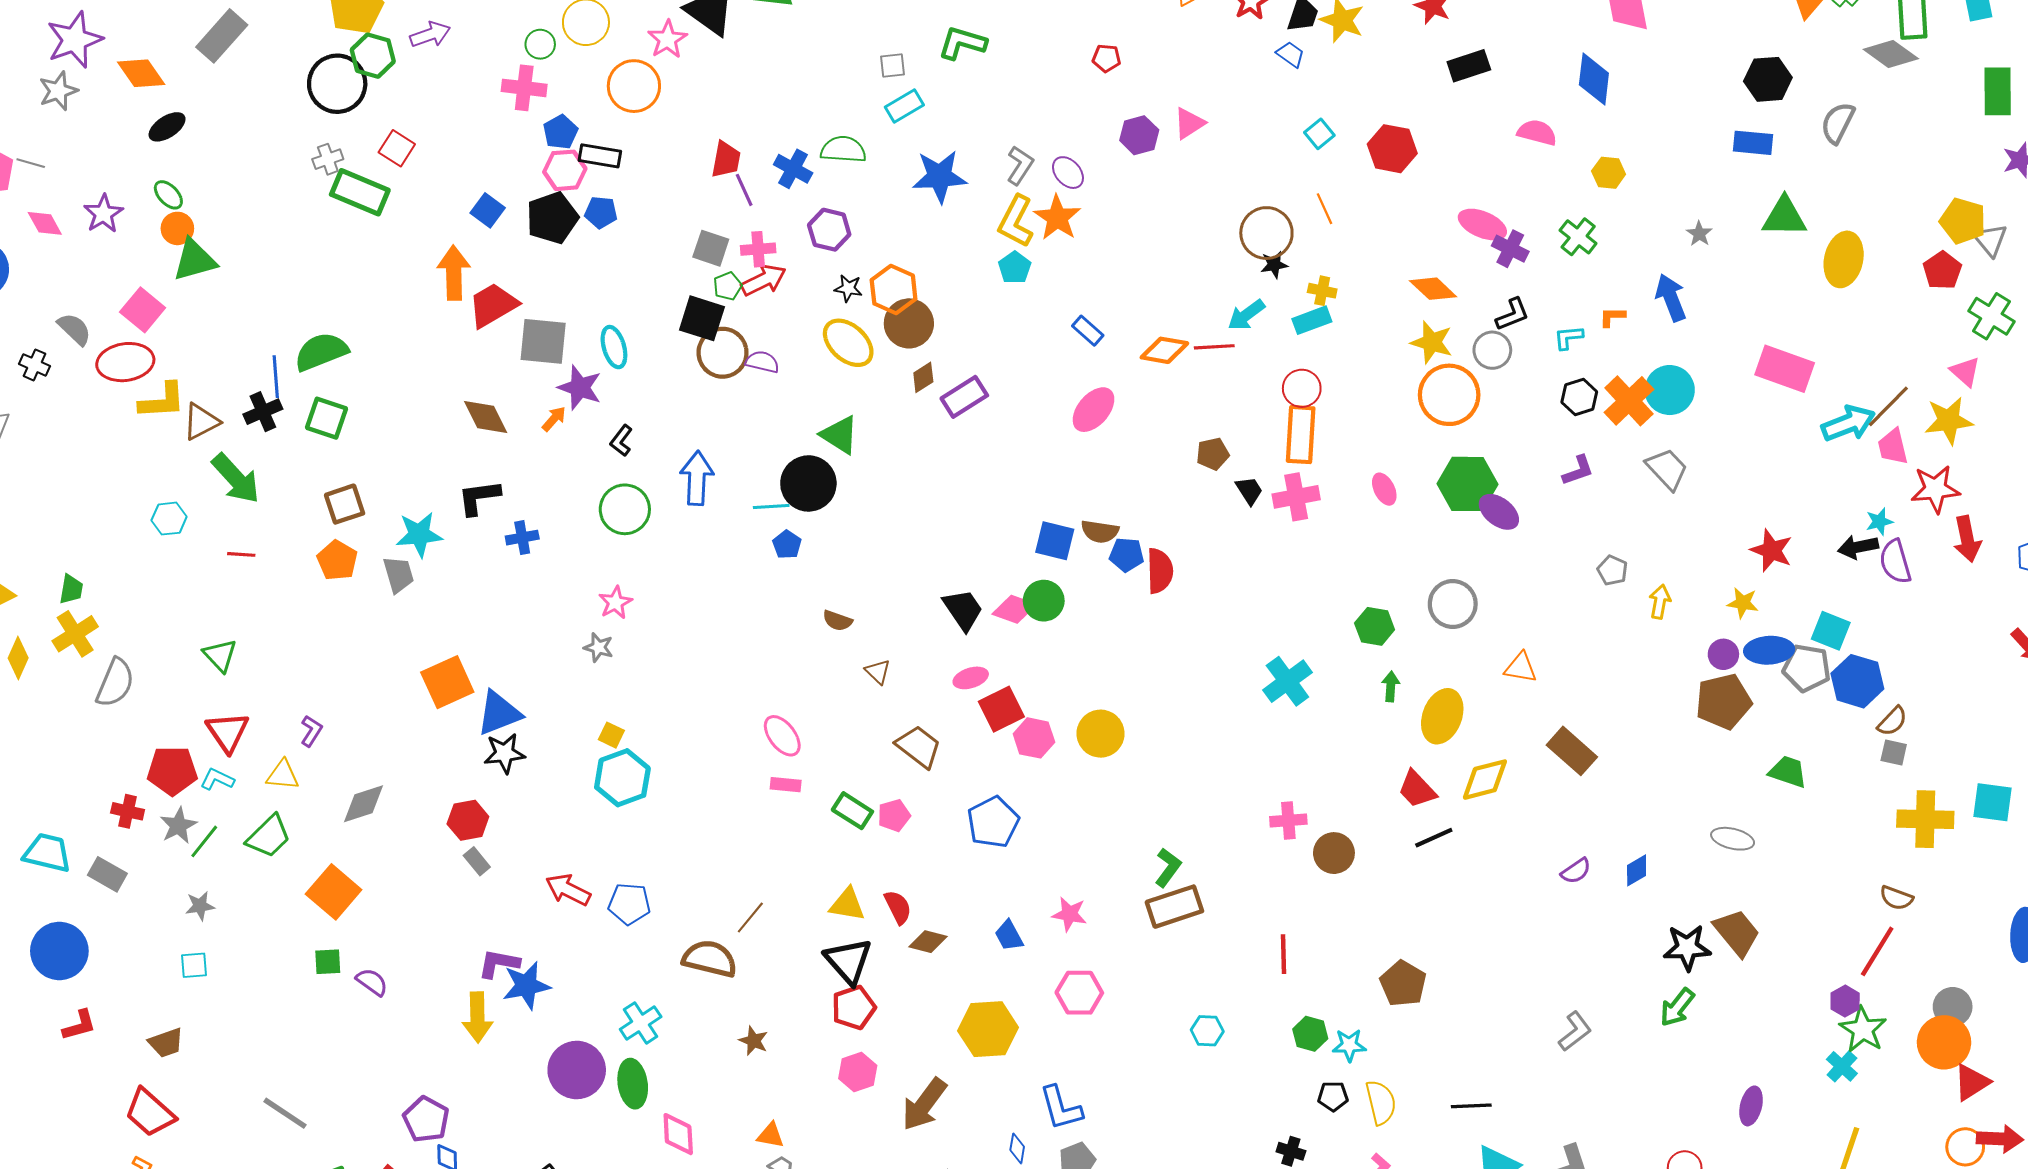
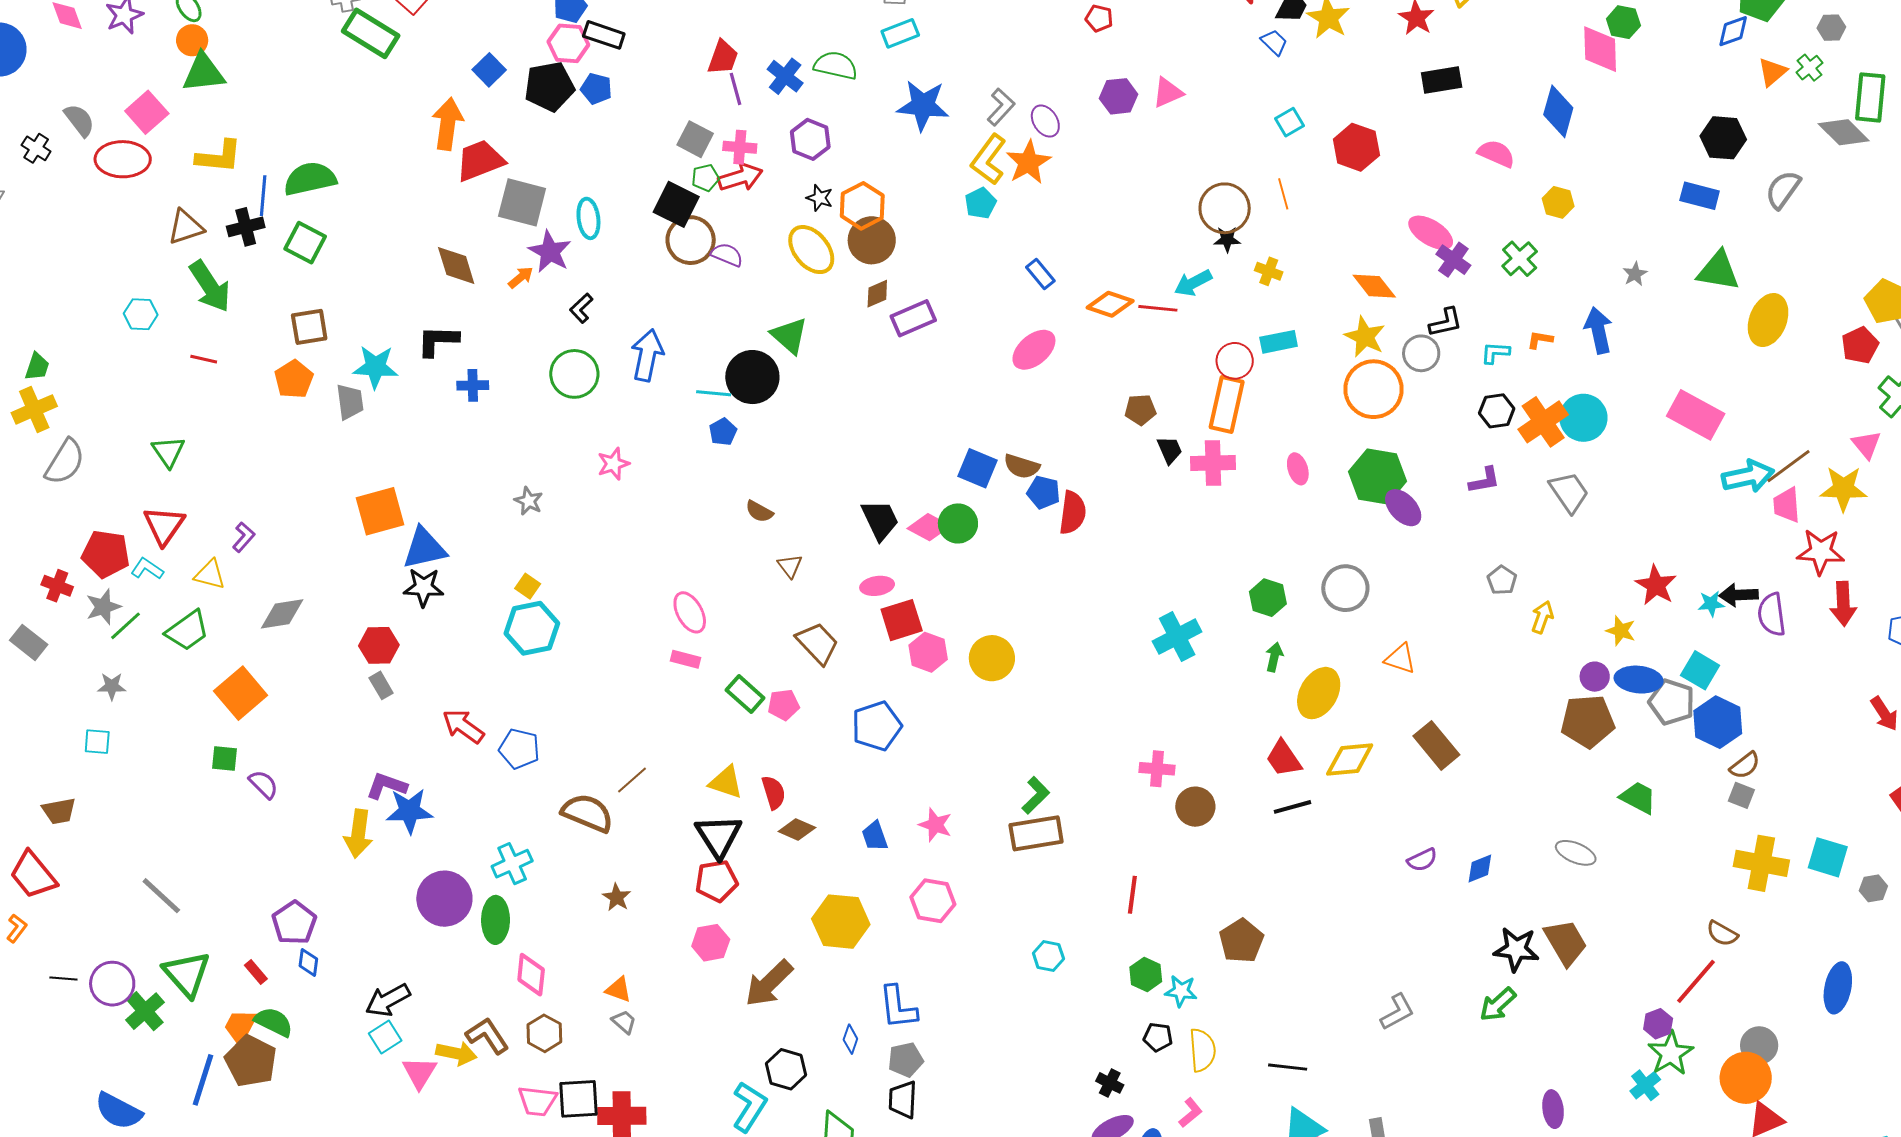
cyan rectangle: (1312, 320) -> (1279, 342), moved
yellow L-shape: (162, 401) -> (219, 157), moved
cyan star: (1879, 522) -> (1711, 604), moved
pink star: (615, 603) -> (613, 464), moved
purple ellipse: (1751, 1106) -> (1553, 1109), turned -30

